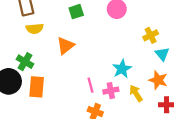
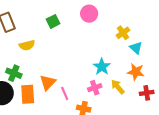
yellow semicircle: (35, 29) -> (27, 45), moved
orange triangle: (65, 46) -> (48, 82), moved
pink line: (90, 85) -> (65, 93), moved

